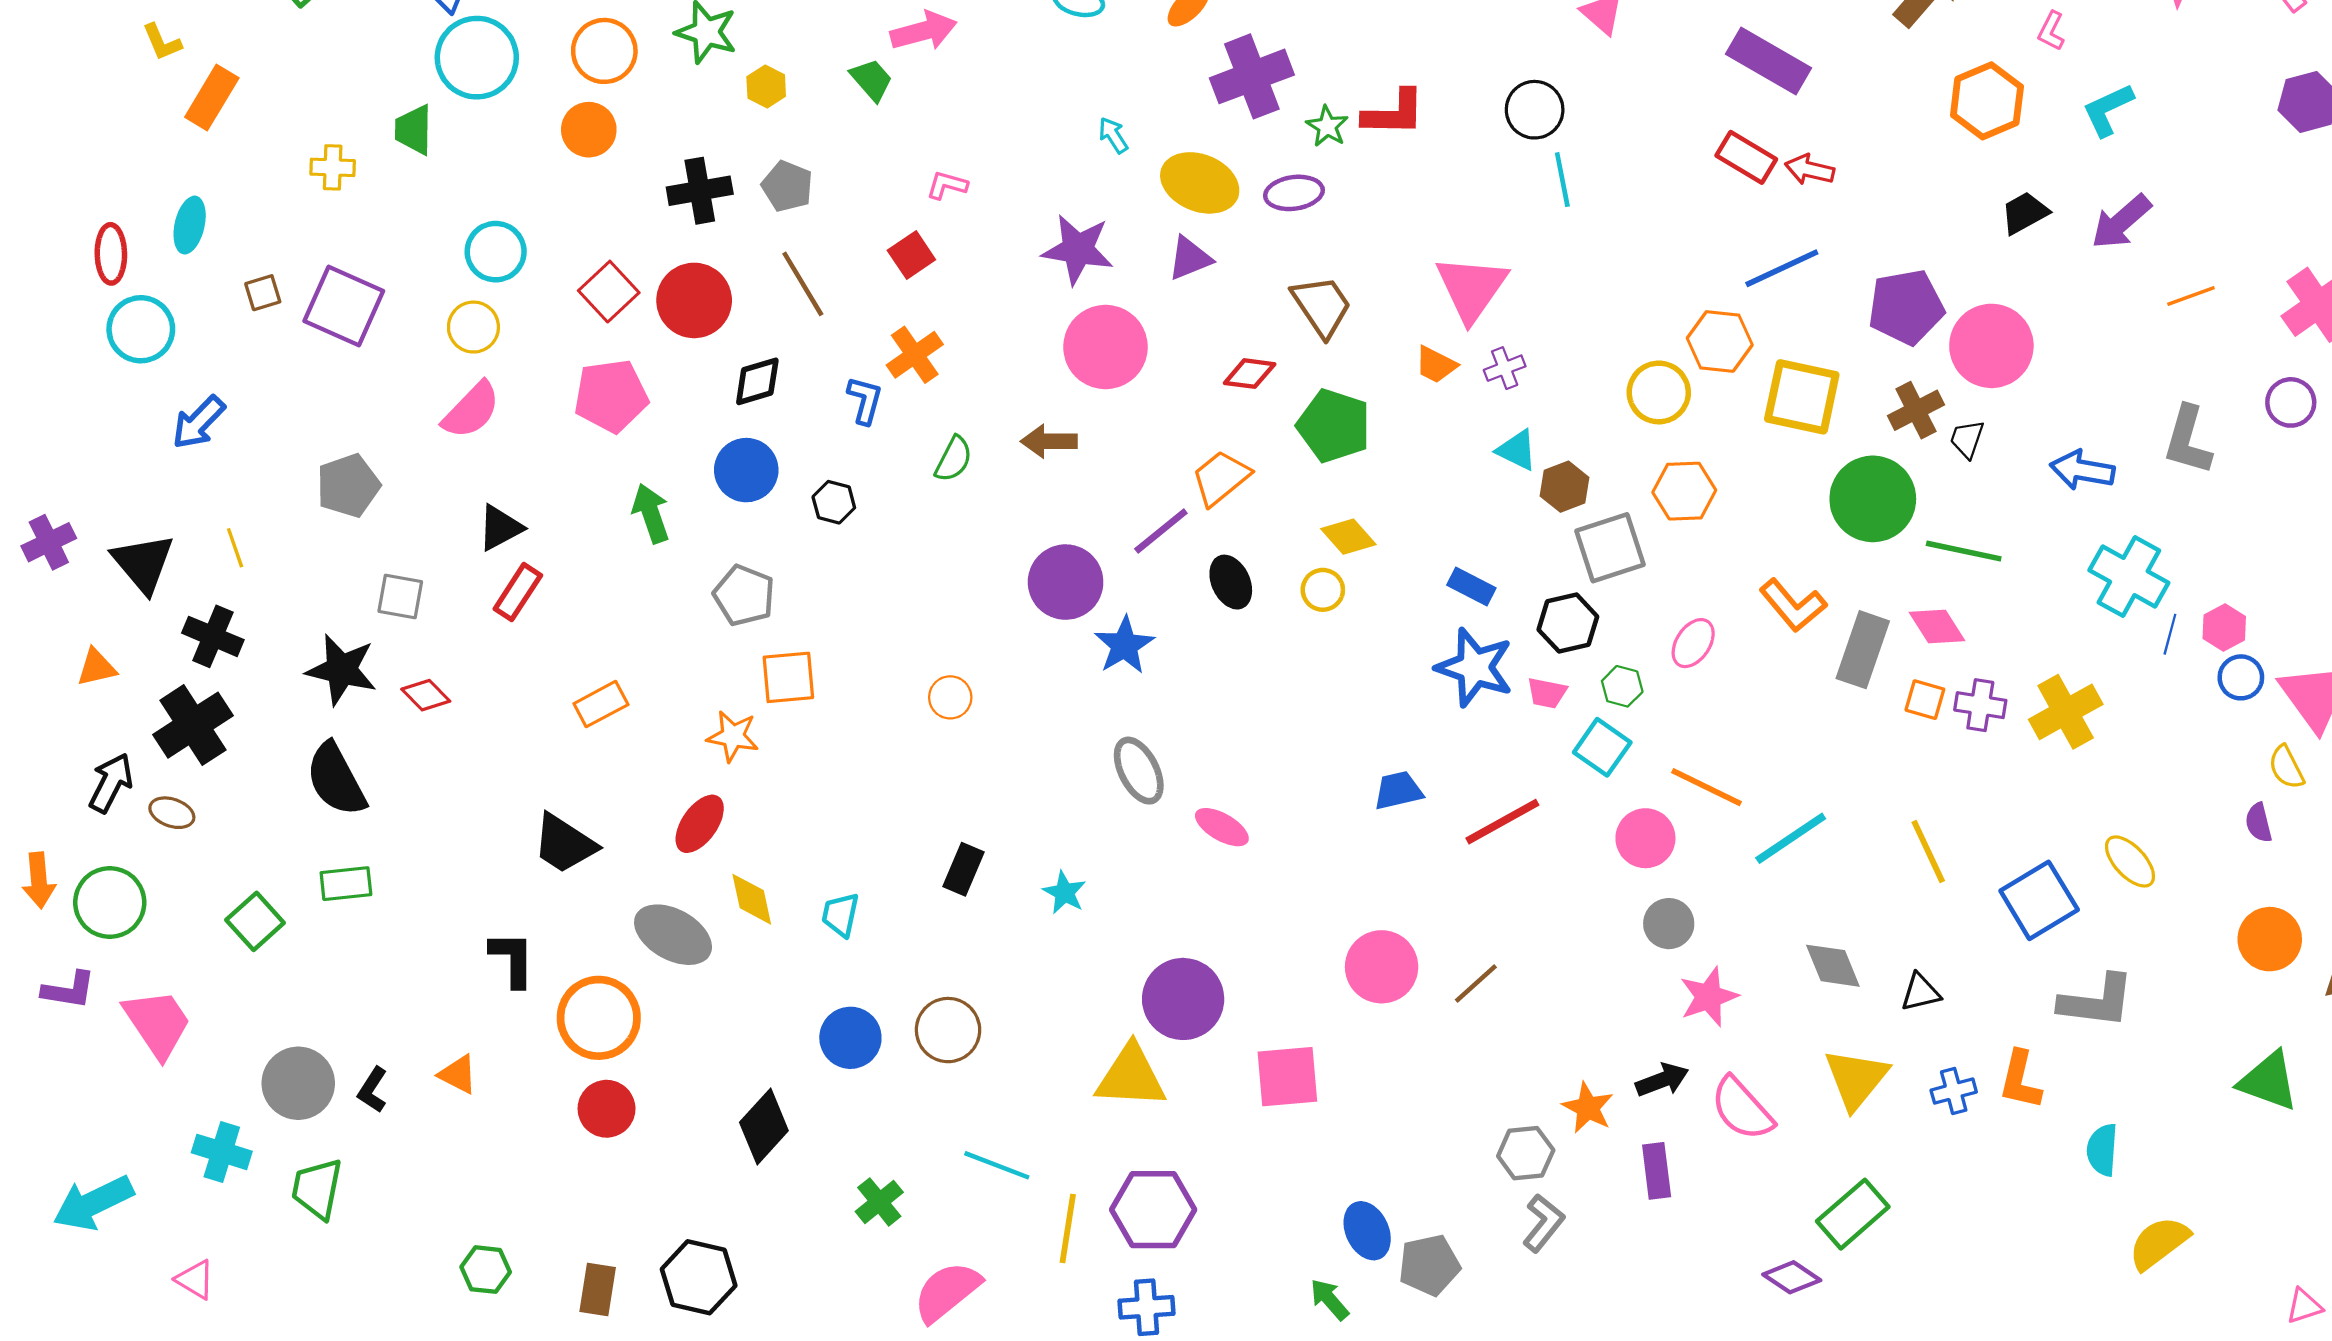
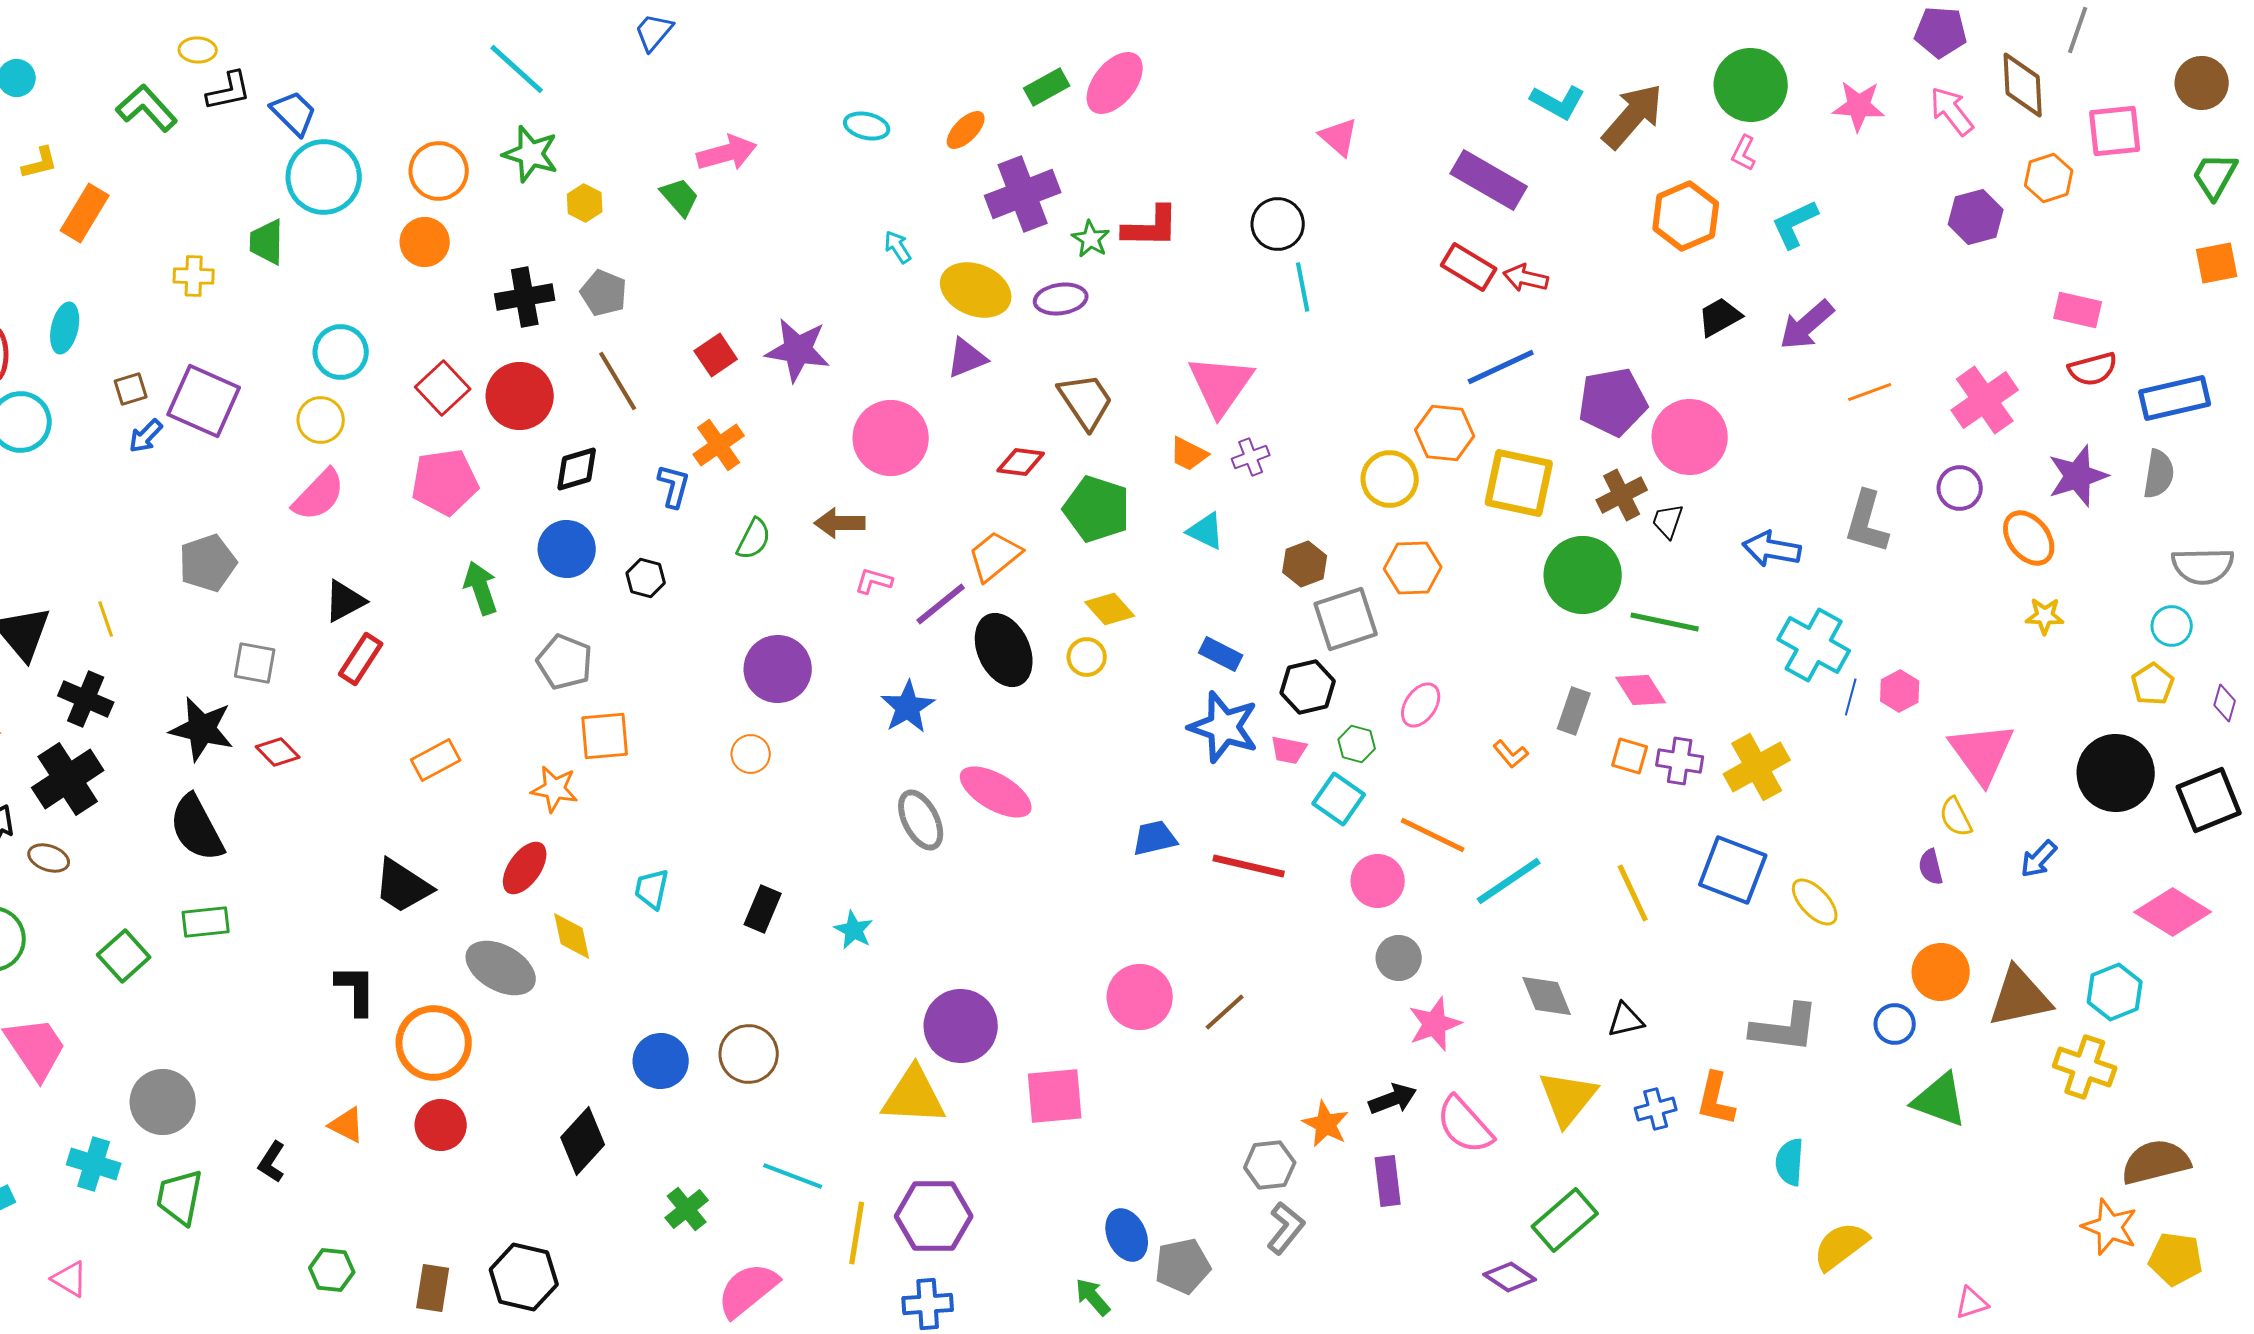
yellow L-shape: (162, 42) -> (40, 163), turned -81
pink L-shape: (947, 185) -> (874, 581), moved
purple star: (1078, 249) -> (798, 350), moved
blue arrow: (198, 422) -> (146, 436), moved, size x0.7
cyan triangle: (1517, 450) -> (1206, 531), moved
purple circle: (1066, 582) -> (778, 669), moved
black ellipse: (1231, 582) -> (1004, 650), size x1.5
orange L-shape: (1793, 605) -> (1511, 754), moved, size x0.6
gray rectangle: (1863, 650) -> (1574, 711), size x0.7
blue circle: (2241, 677) -> (1895, 1024), moved
red line: (1502, 822) -> (1249, 866), turned 42
pink ellipse: (1222, 827) -> (996, 792), moved, size x1.5
blue square: (2039, 900) -> (1733, 870), moved, turned -38
cyan trapezoid: (840, 915) -> (652, 889), moved
orange triangle: (458, 1074) -> (347, 1125), moved
black L-shape: (373, 1090) -> (272, 1162), moved

